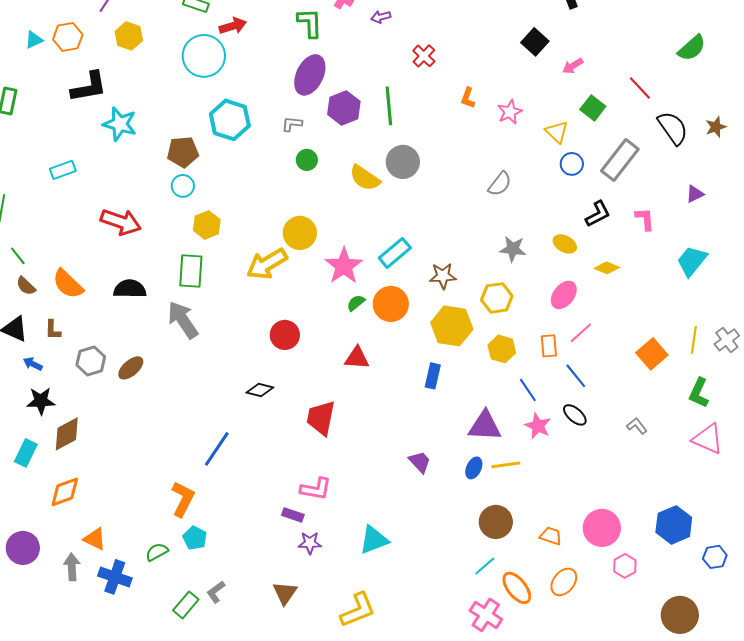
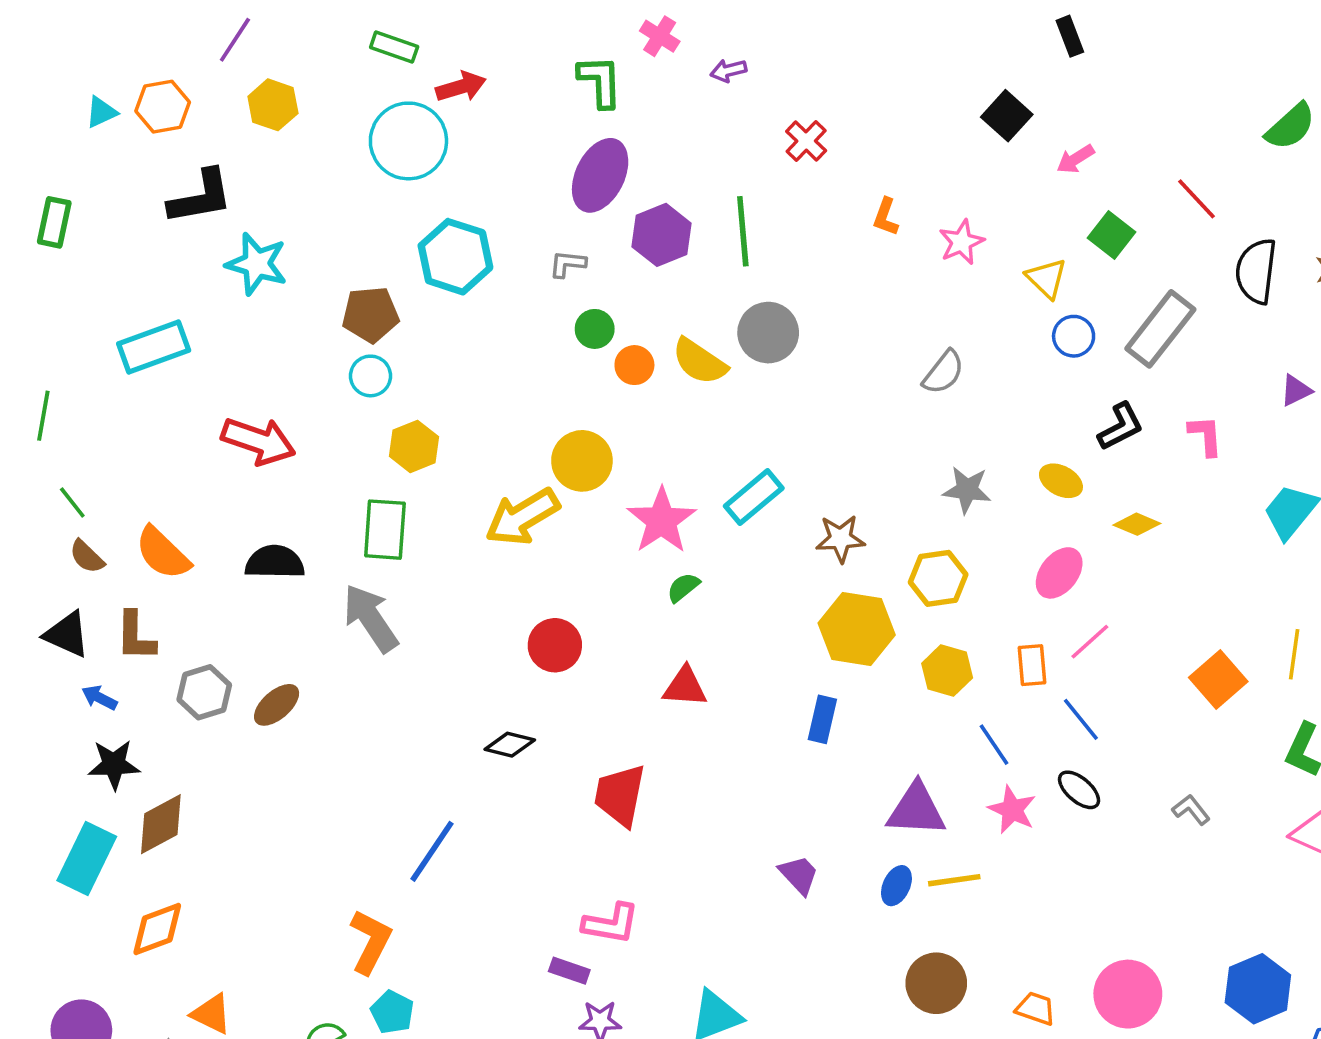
black semicircle: (673, 128) -> (1256, 271), turned -138
cyan rectangle: (63, 170) -> (154, 347), size x1.5
orange circle: (391, 304) -> (634, 365), moved, size x0.6
brown L-shape: (53, 330) -> (136, 636), size x1.4
cyan rectangle: (26, 453) -> (87, 859), size x1.4

